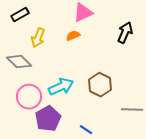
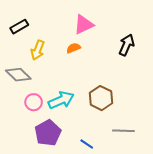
pink circle: (29, 97) -> (34, 102), moved, size x0.7
gray line: (132, 110) -> (123, 131), moved

